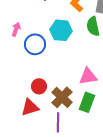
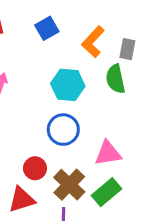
blue circle: (35, 44) -> (63, 130), moved
green rectangle: (87, 102) -> (106, 192), turned 30

